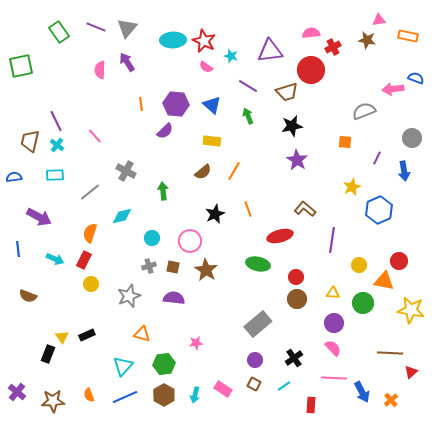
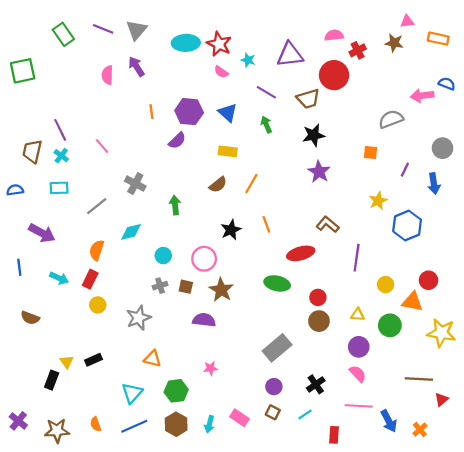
purple semicircle: (174, 298) -> (204, 320), moved

